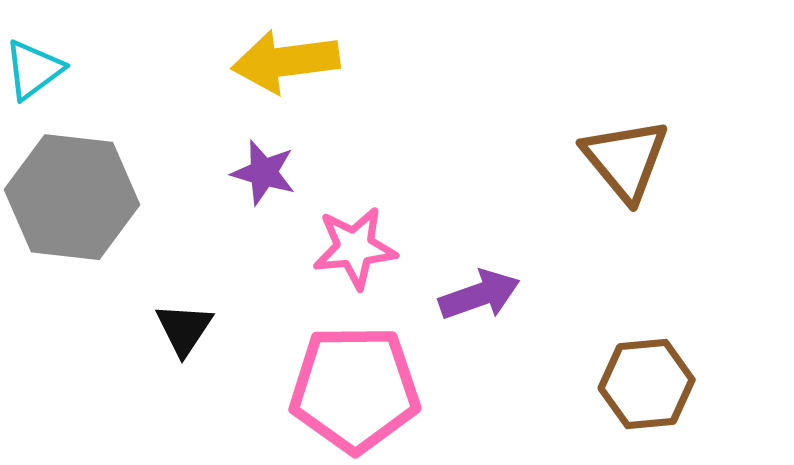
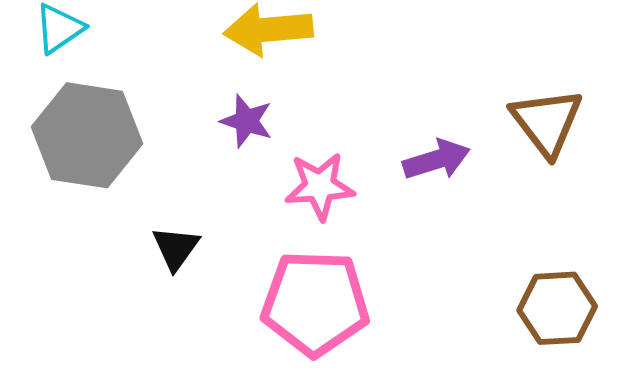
purple arrow: (479, 295) -> (436, 160), moved

